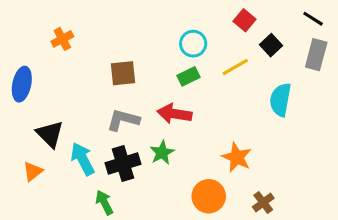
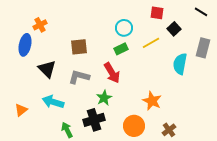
red square: (245, 20) -> (157, 13), turned -32
gray rectangle: (316, 55) -> (203, 48), moved
blue ellipse: (22, 84) -> (25, 45), moved
red arrow: (174, 114) -> (112, 73), turned -130
black triangle: (50, 134) -> (47, 69), moved
cyan arrow: (83, 159) -> (53, 102), turned -45
black cross: (123, 164) -> (94, 120), moved

